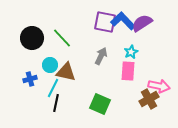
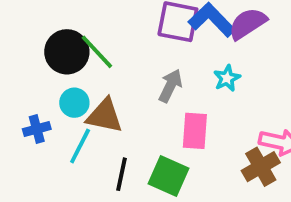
black circle: (32, 38) -> (67, 52), moved
pink rectangle: (128, 71) -> (195, 131), moved
black line: (56, 103) -> (121, 174), moved

